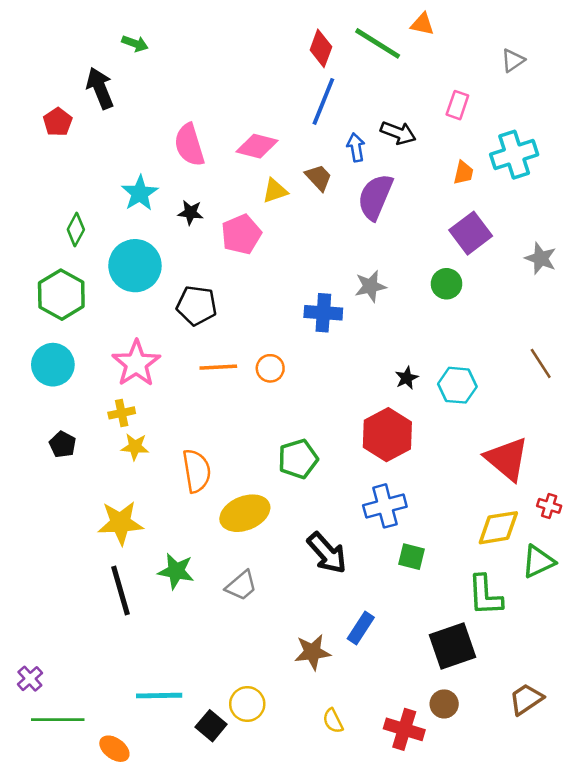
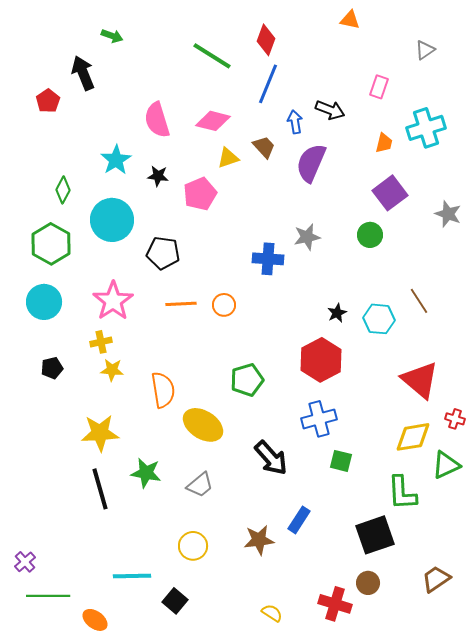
green line: (378, 43) -> (212, 56), moved
brown line: (541, 363) -> (419, 301), moved
black pentagon: (63, 444) -> (52, 368), turned 30
yellow ellipse: (245, 513) -> (203, 425), turned 54
yellow circle: (247, 704) -> (193, 546), moved
yellow semicircle: (333, 721) -> (272, 613), moved, turned 150

